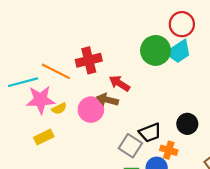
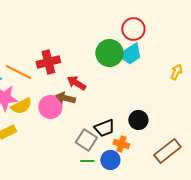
yellow semicircle: (59, 109) -> (21, 106), size x1.5

